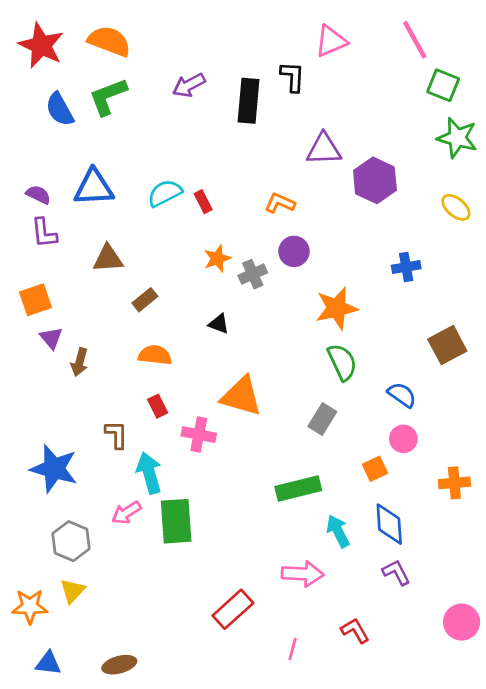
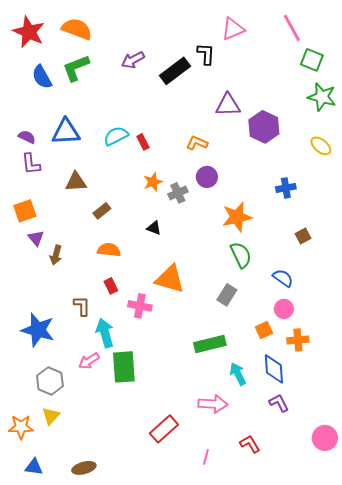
black rectangle: (249, 101) -> (175, 71), turned 48
brown square: (447, 345) -> (303, 236), moved, size x0.6
orange cross: (454, 483) -> (298, 340), moved

